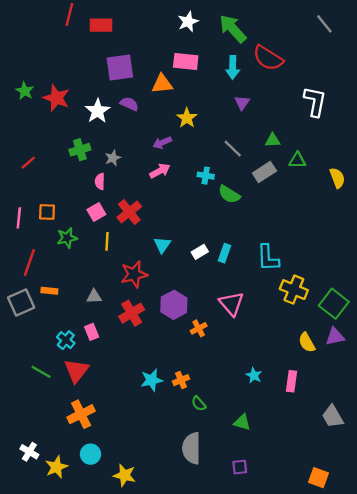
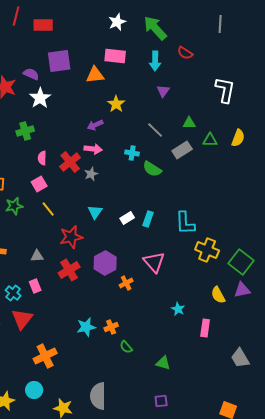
gray line: (324, 24) -> (220, 24), moved, turned 42
red semicircle: (268, 58) -> (185, 53), size x0.6
purple semicircle: (129, 104) -> (31, 74), moved
gray star: (113, 158) -> (91, 174), moved
pink arrow: (160, 171) -> (93, 149), turned 36
yellow semicircle: (337, 178) -> (238, 138), moved, turned 42
red cross: (129, 212) -> (70, 162), moved
yellow line: (107, 241) -> (48, 209), turned -42
cyan star: (254, 375) -> (178, 309), moved
orange cross: (81, 414) -> (45, 356), moved
gray semicircle: (192, 448) -> (98, 396), moved

